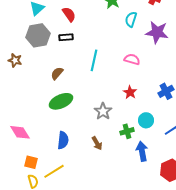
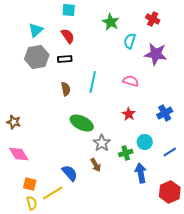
brown star: (15, 60) -> (14, 122), moved
brown semicircle: (57, 73) -> (66, 89), moved, turned 128
green ellipse: (61, 101) -> (82, 123), moved, turned 50
gray star: (103, 111) -> (102, 143), moved
blue semicircle: (63, 140) -> (70, 173), moved, turned -48

